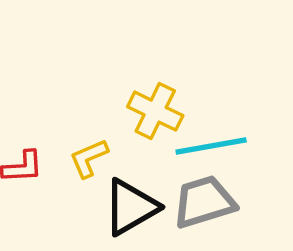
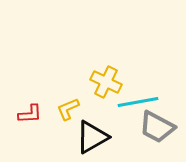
gray trapezoid: (204, 202) -> (157, 127), moved, turned -135

